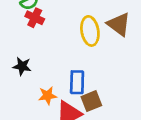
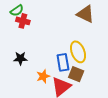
yellow ellipse: (90, 31) -> (78, 52), moved
brown square: (91, 101) -> (76, 74), turned -35

